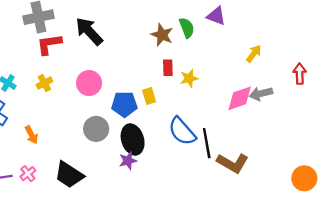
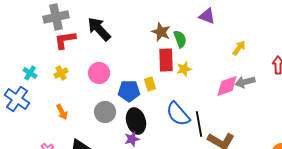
green semicircle: (187, 28) -> (180, 39), moved
red rectangle: (168, 68) -> (166, 60), size x1.6
orange arrow: (31, 135) -> (62, 112), moved

